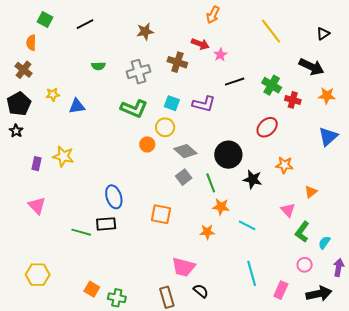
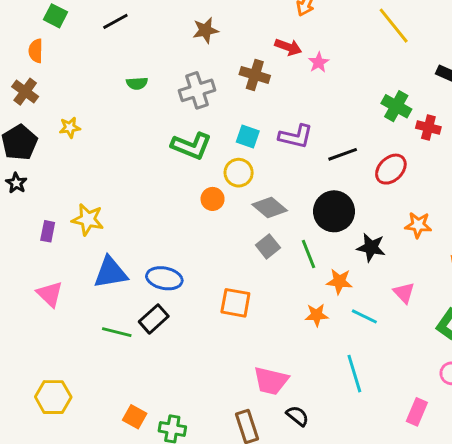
black line: (235, 82) -> (343, 154), moved
blue triangle: (77, 106) -> (110, 273), moved, size x1.4
blue ellipse: (114, 197) -> (164, 278), turned -60
orange star: (221, 207) -> (339, 281), moved
pink triangle: (288, 210) -> (404, 293), moved
black rectangle: (106, 224) -> (154, 319), turned -36
orange star: (207, 232) -> (317, 315), moved
cyan line: (252, 273) -> (354, 374), moved

